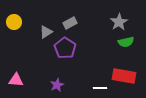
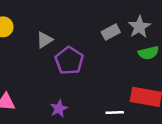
gray rectangle: (70, 23) -> (111, 32), moved

